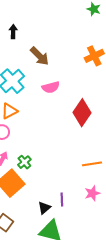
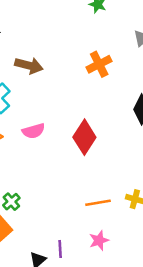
brown arrow: (40, 56) -> (29, 66), turned -30
pink semicircle: (51, 87) -> (33, 131), moved

